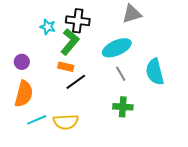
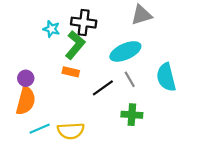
purple circle: (22, 62) -> (26, 78), moved
black line: (76, 82) -> (103, 88), moved

